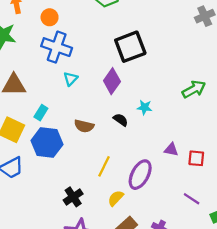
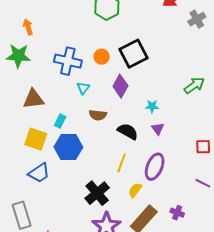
orange circle: (50, 17) -> (102, 57), moved
black semicircle: (121, 120) -> (128, 131), moved, size x1.5
brown semicircle: (84, 126) -> (98, 115), moved
purple triangle: (171, 150) -> (158, 129), moved, turned 48
black cross: (73, 197) -> (97, 193), size x1.4

